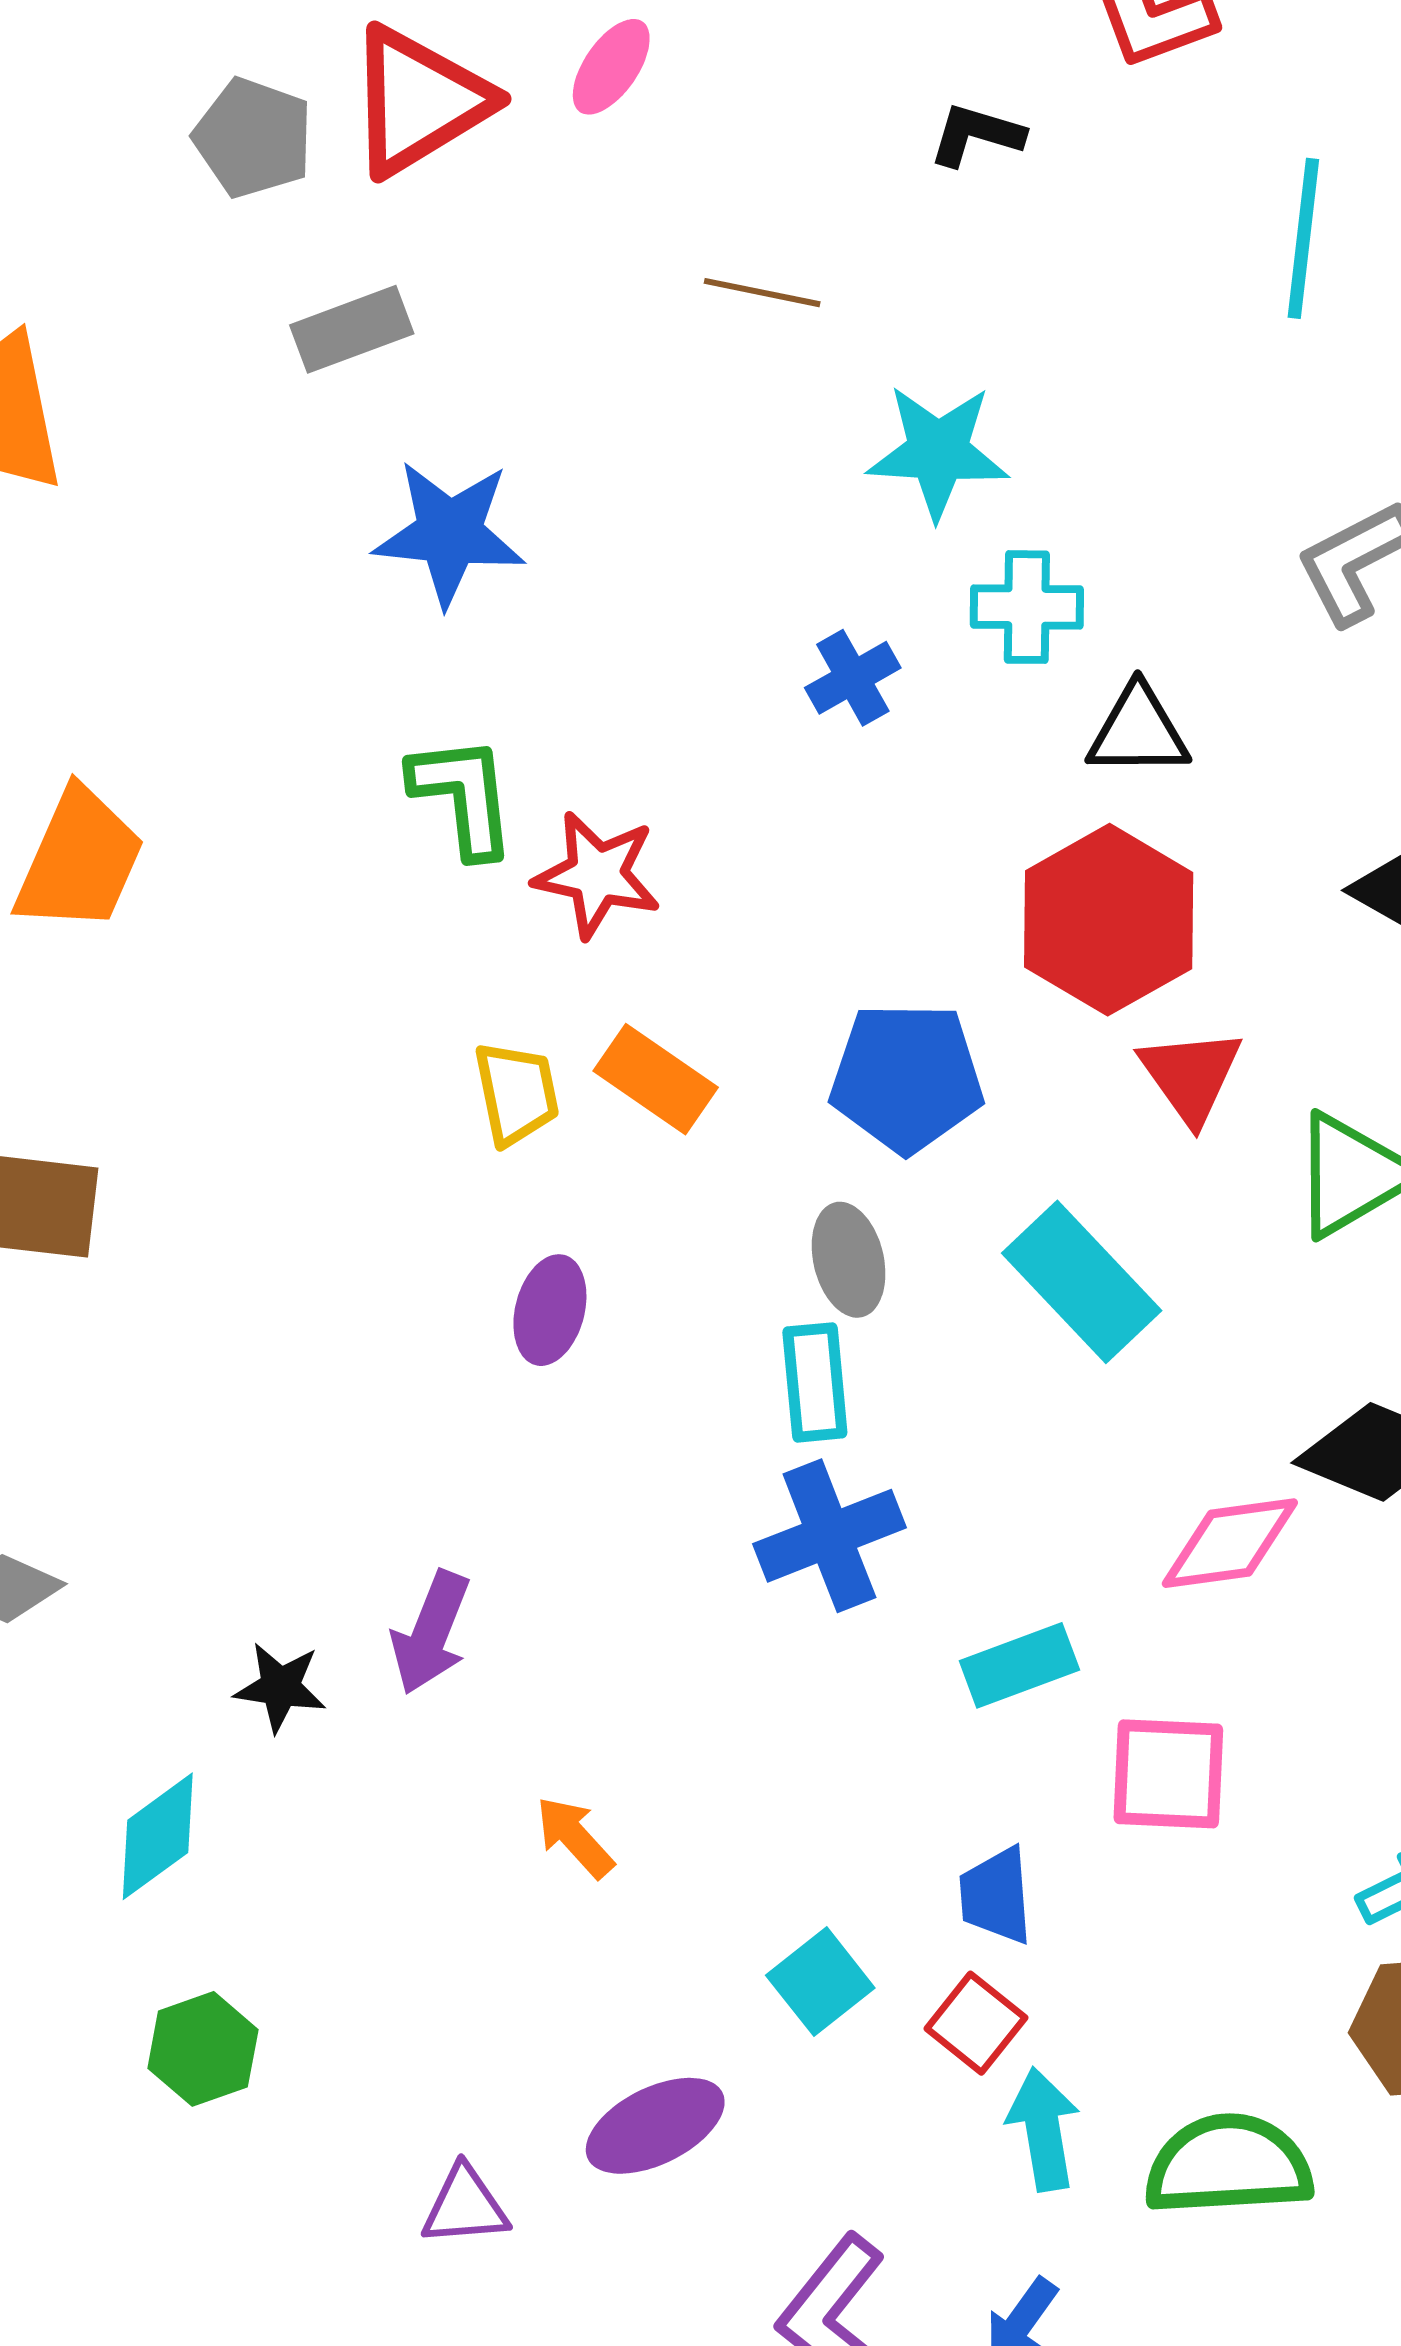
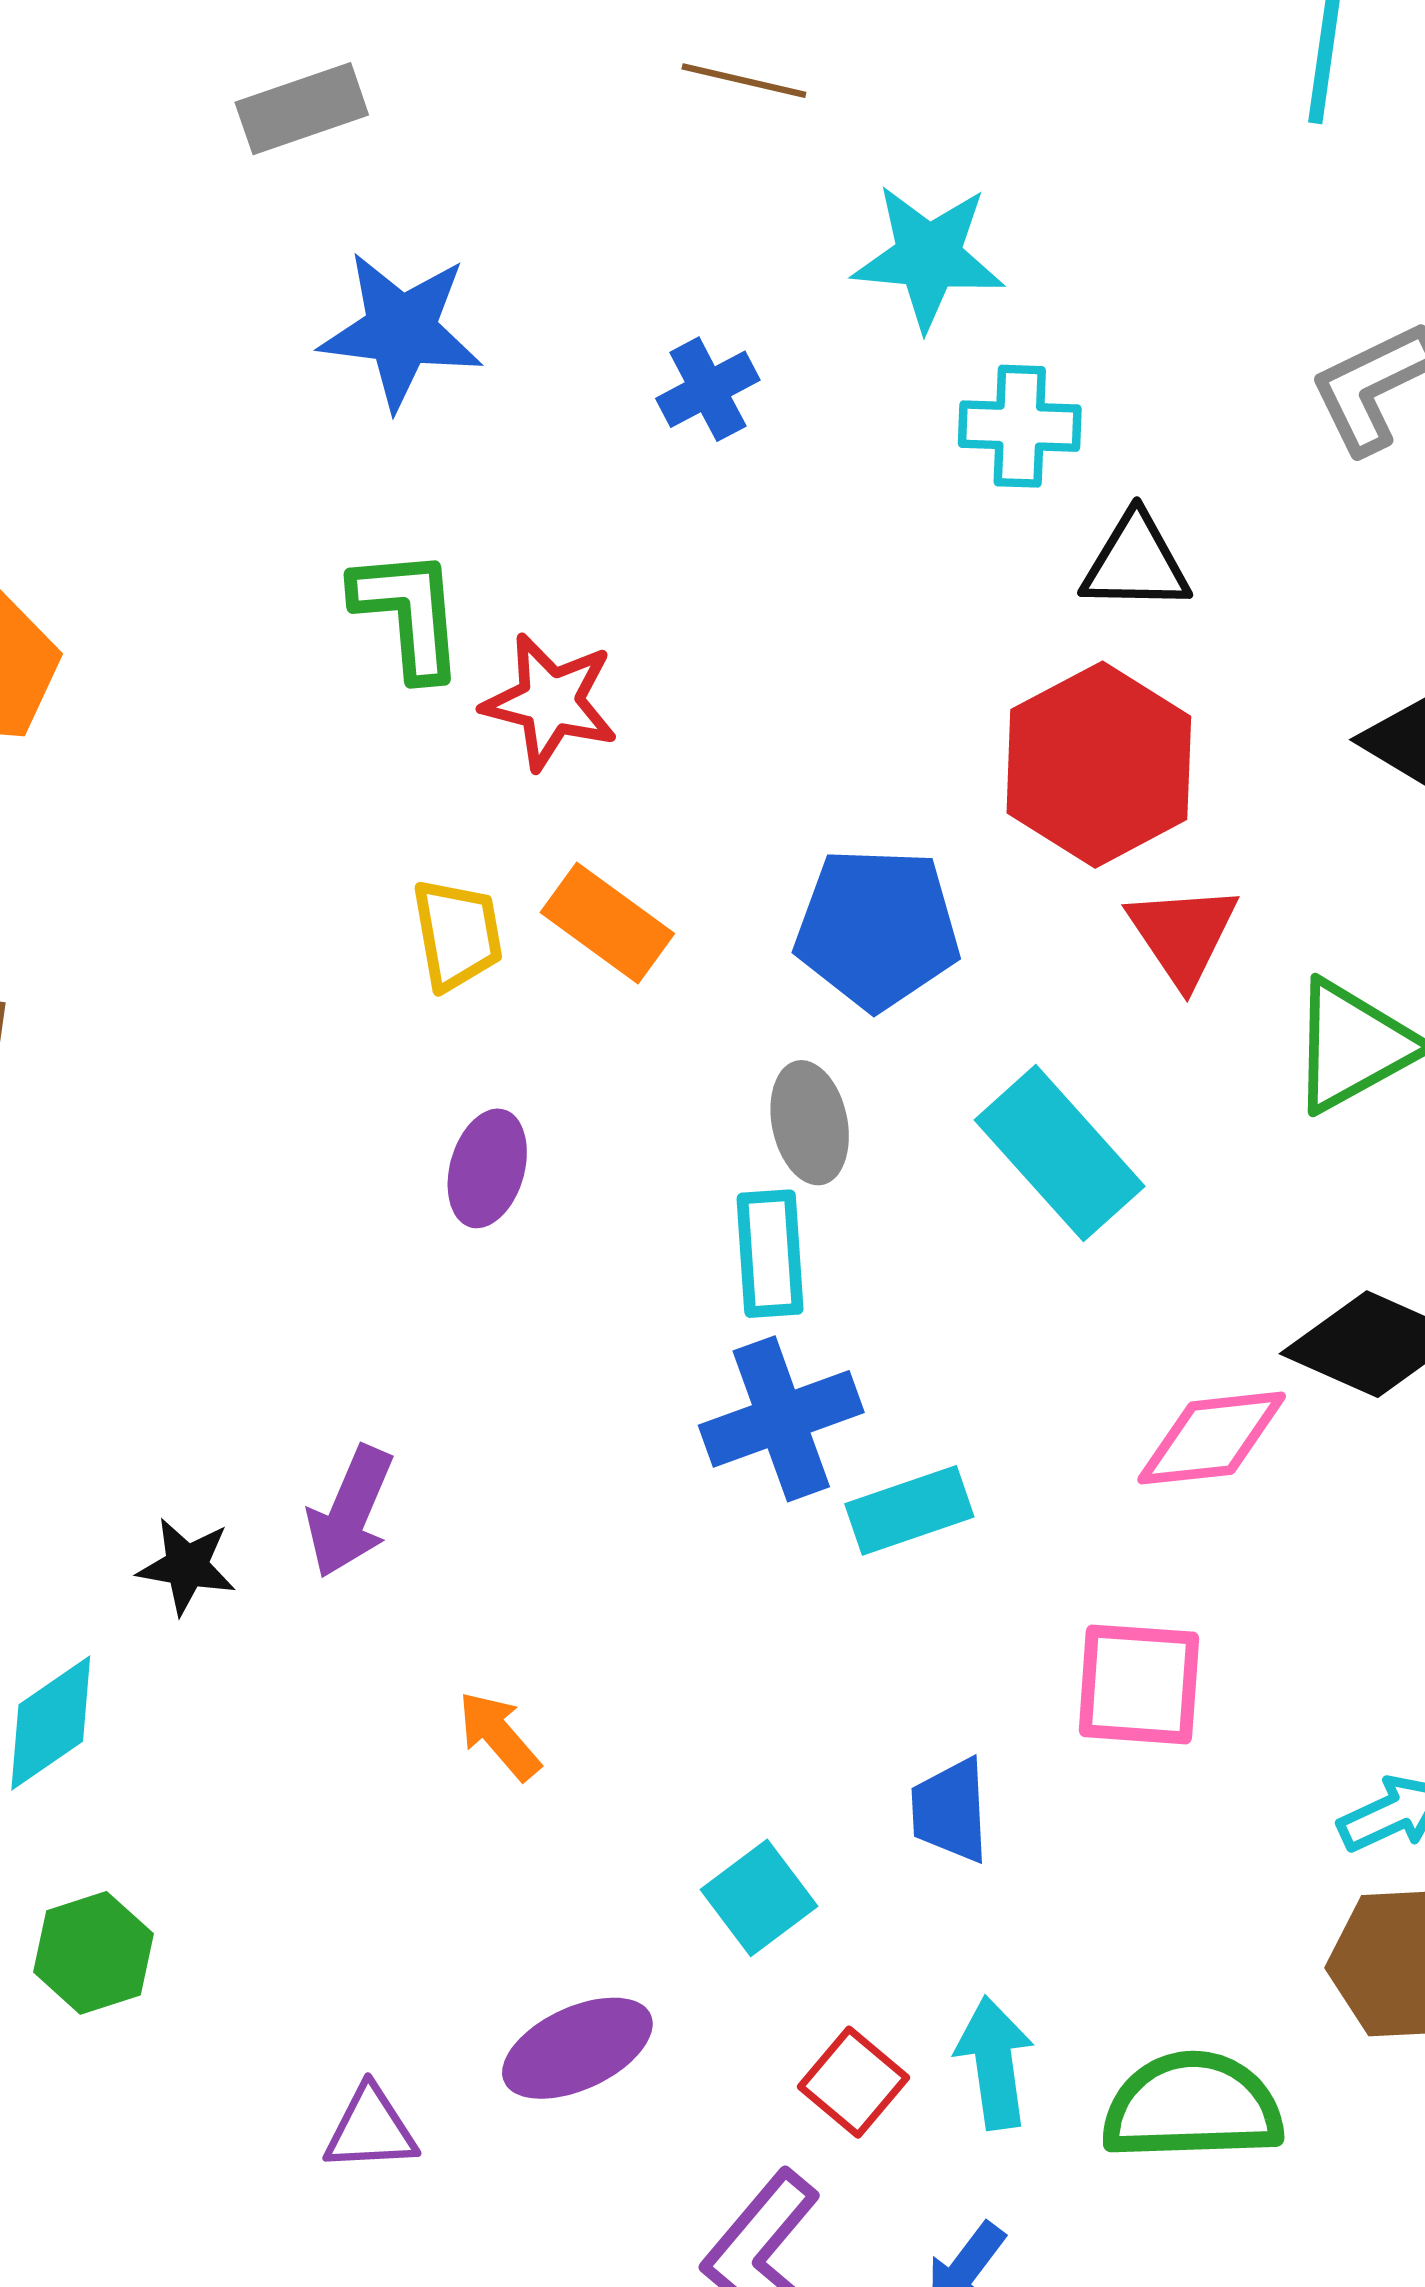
blue cross: (853, 678) -> (708, 389), moved
cyan rectangle: (1019, 1665) -> (909, 1510), moved
red square: (976, 2023) -> (853, 2082), moved

